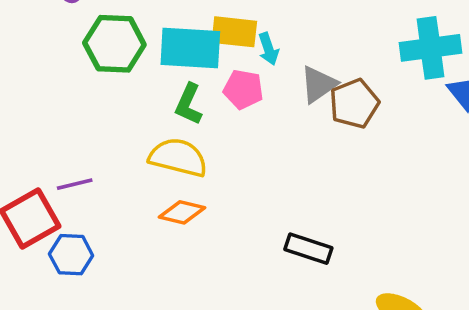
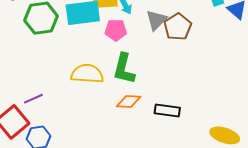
green L-shape: (189, 104) -> (124, 69), moved, size x1.4
orange diamond: (182, 212) -> (129, 102), moved

